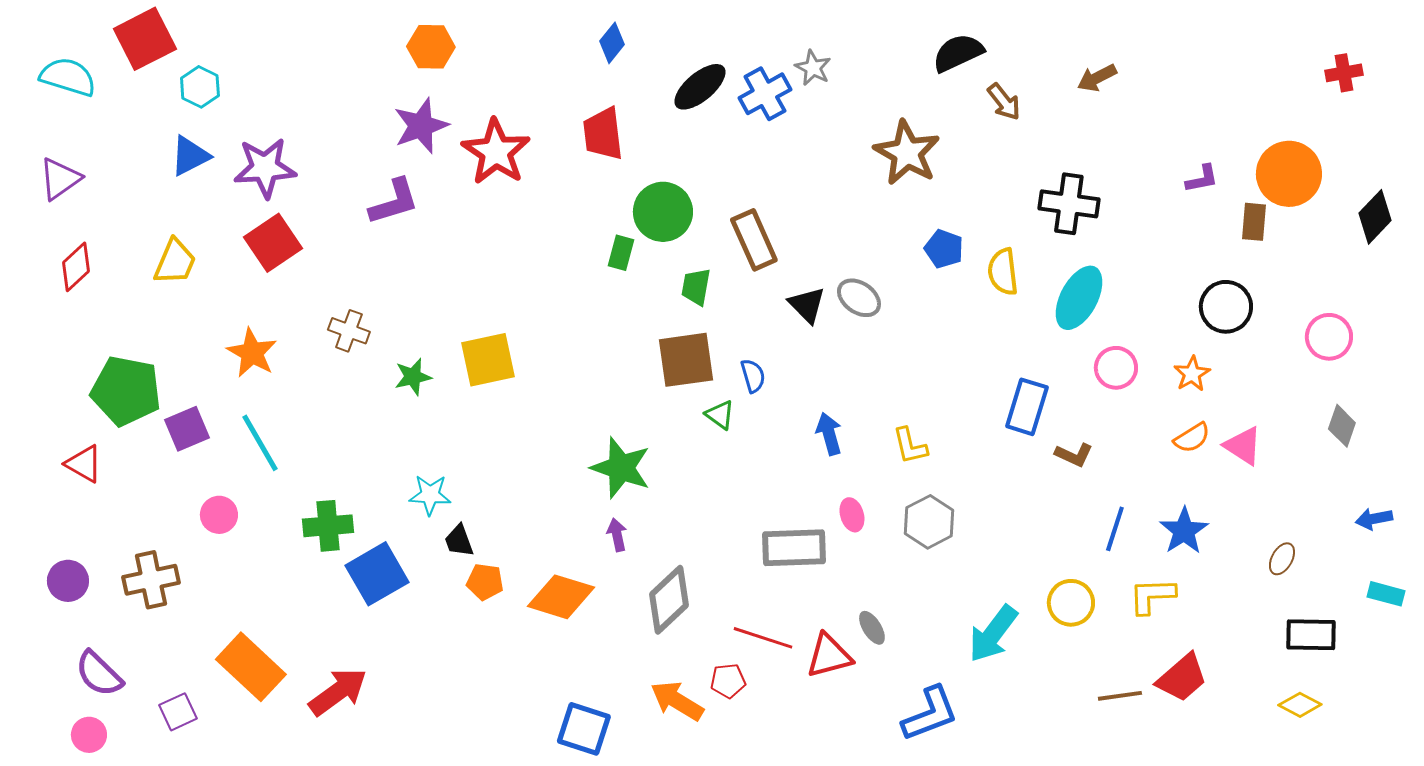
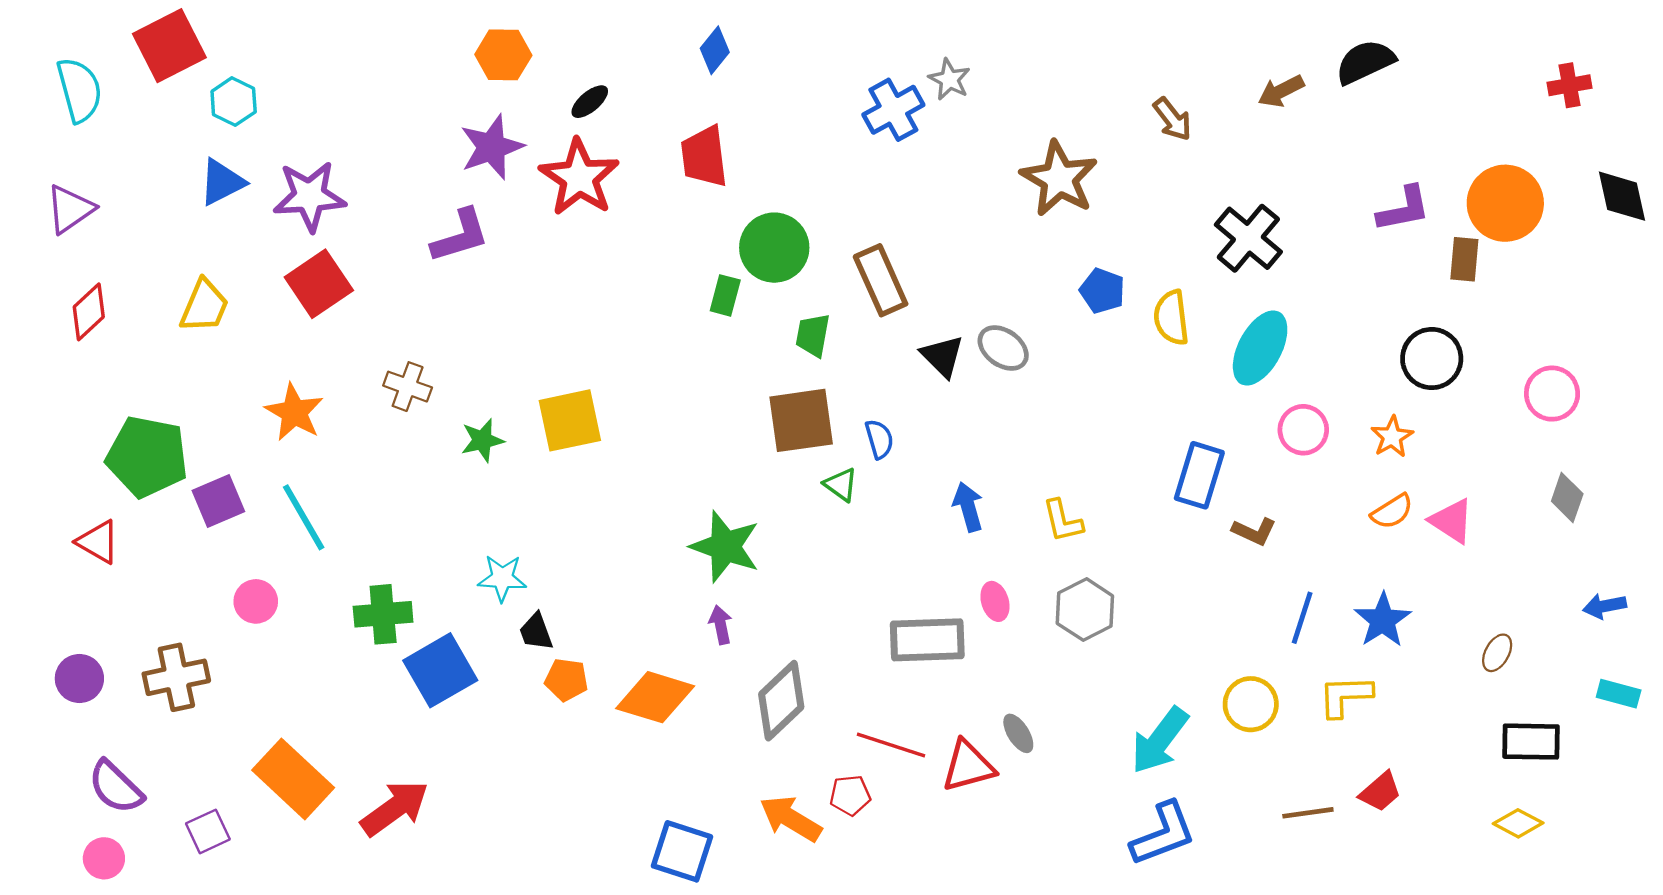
black semicircle: (958, 53) -> (1365, 62), moved
cyan semicircle: (68, 77) -> (79, 90), turned 58
black ellipse: (700, 87) -> (590, 102), moved, size x0.6
purple L-shape: (1202, 179) -> (1404, 209), size x1.4
black cross: (1069, 204) -> (1248, 238), turned 32
black diamond: (1375, 217) -> (1622, 196), moved, turned -56
red trapezoid: (1182, 678) -> (1380, 792), size x0.7
blue L-shape: (930, 714) -> (1163, 834), moved

